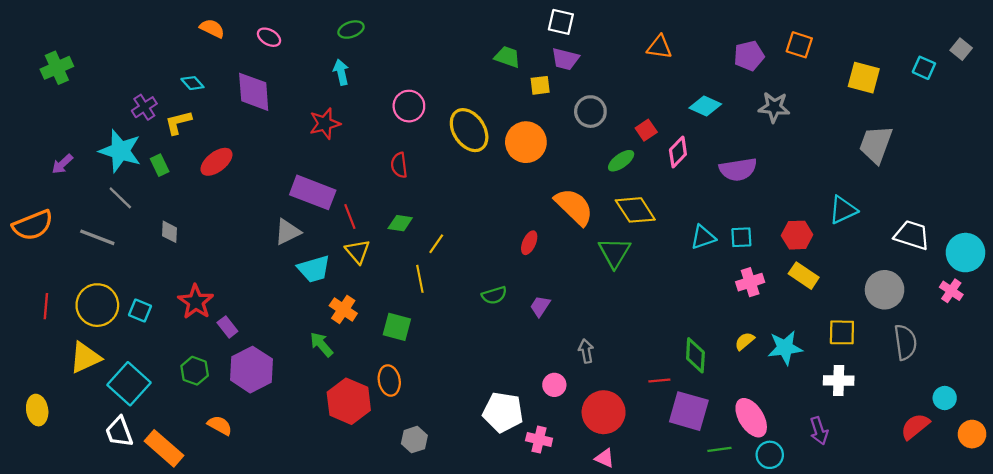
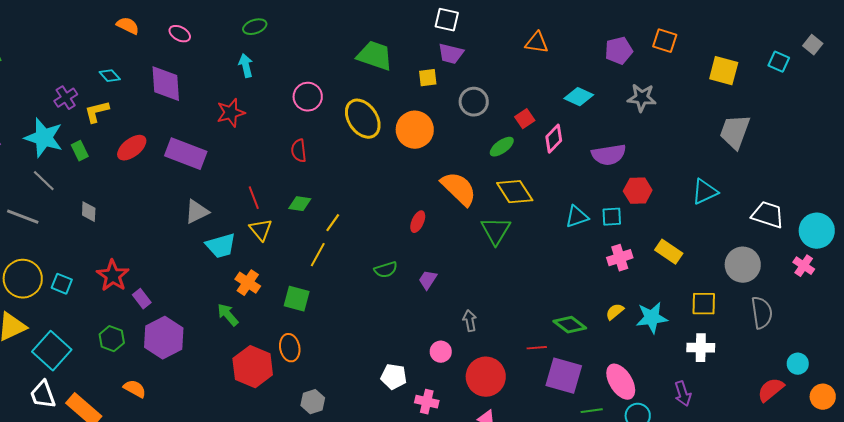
green trapezoid: (507, 57) -> (375, 56), moved, size x1.5
purple rectangle: (313, 192) -> (186, 154), moved
red hexagon: (797, 235) -> (638, 191), moved
yellow line: (420, 279) -> (318, 255), turned 40
green diamond: (695, 355) -> (570, 325), turned -56
white pentagon: (503, 412) -> (394, 377), size x0.7

